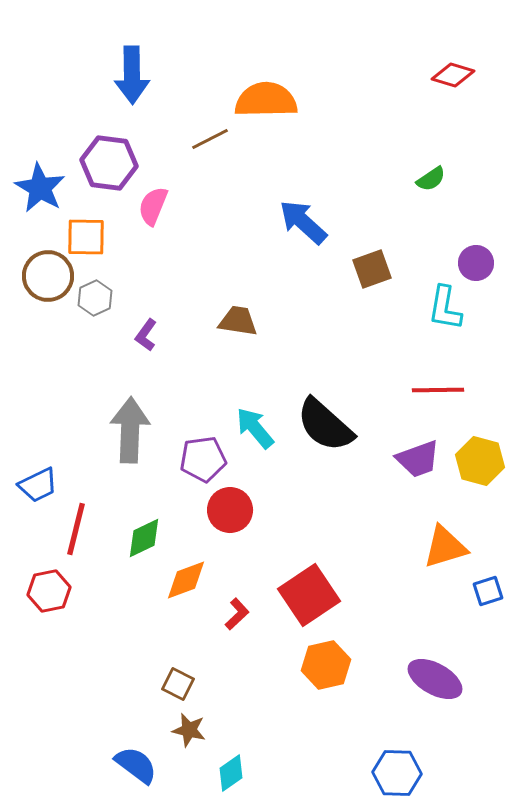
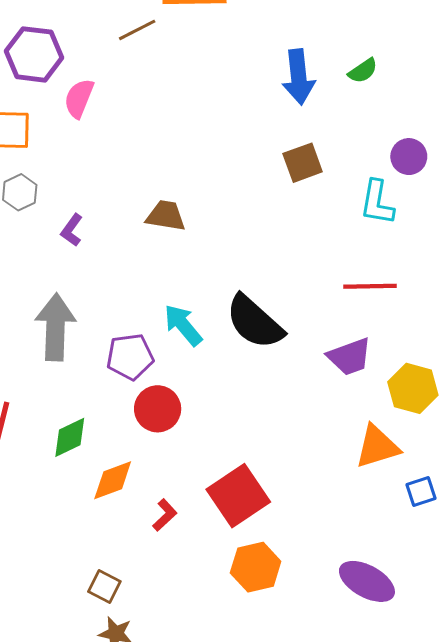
blue arrow: (303, 222) -> (299, 77), moved, turned -138
yellow hexagon: (480, 461) -> (413, 388), moved

